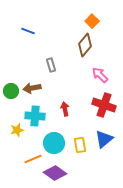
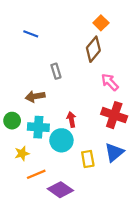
green circle: (11, 91) -> (12, 121), moved
yellow star: (17, 130) -> (22, 153), moved
cyan circle: (54, 143) -> (61, 140), moved

